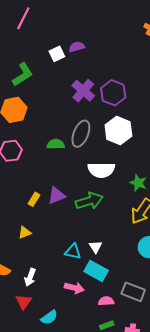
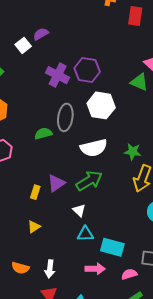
white triangle: (96, 247) -> (79, 210), moved

